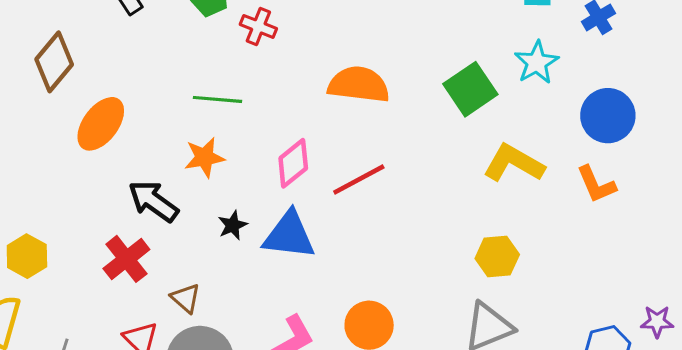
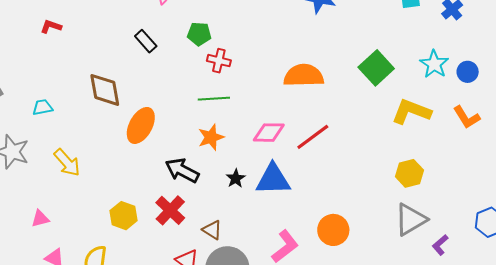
red cross: (258, 26) -> (219, 61), moved
brown diamond: (54, 62) -> (105, 90), turned -42
cyan star: (537, 63) -> (434, 64), moved
blue circle: (608, 116) -> (468, 72), size x0.6
pink diamond: (293, 163) -> (269, 133), turned 48
yellow hexagon: (27, 256) -> (124, 216), moved

